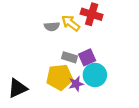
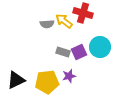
cyan circle: (95, 75) -> (100, 47), moved
yellow pentagon: (60, 77) -> (47, 82), moved

